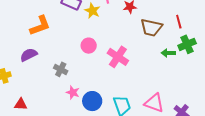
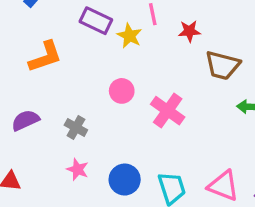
purple semicircle: (29, 55) -> (25, 120), moved
pink star: (73, 92) -> (78, 169), moved

